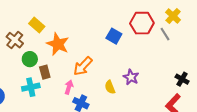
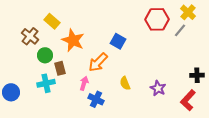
gray line: (165, 34) -> (180, 30), turned 72
blue square: (114, 36) -> (118, 41), moved
purple star: (131, 77) -> (158, 88), moved
black cross: (182, 79) -> (197, 75), turned -32

